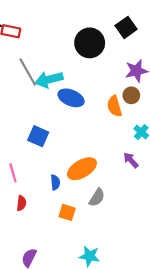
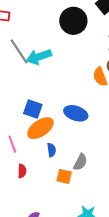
blue ellipse: (71, 98) -> (76, 113), moved
orange ellipse: (82, 169) -> (40, 128), moved
gray semicircle: (97, 197) -> (80, 162), moved

